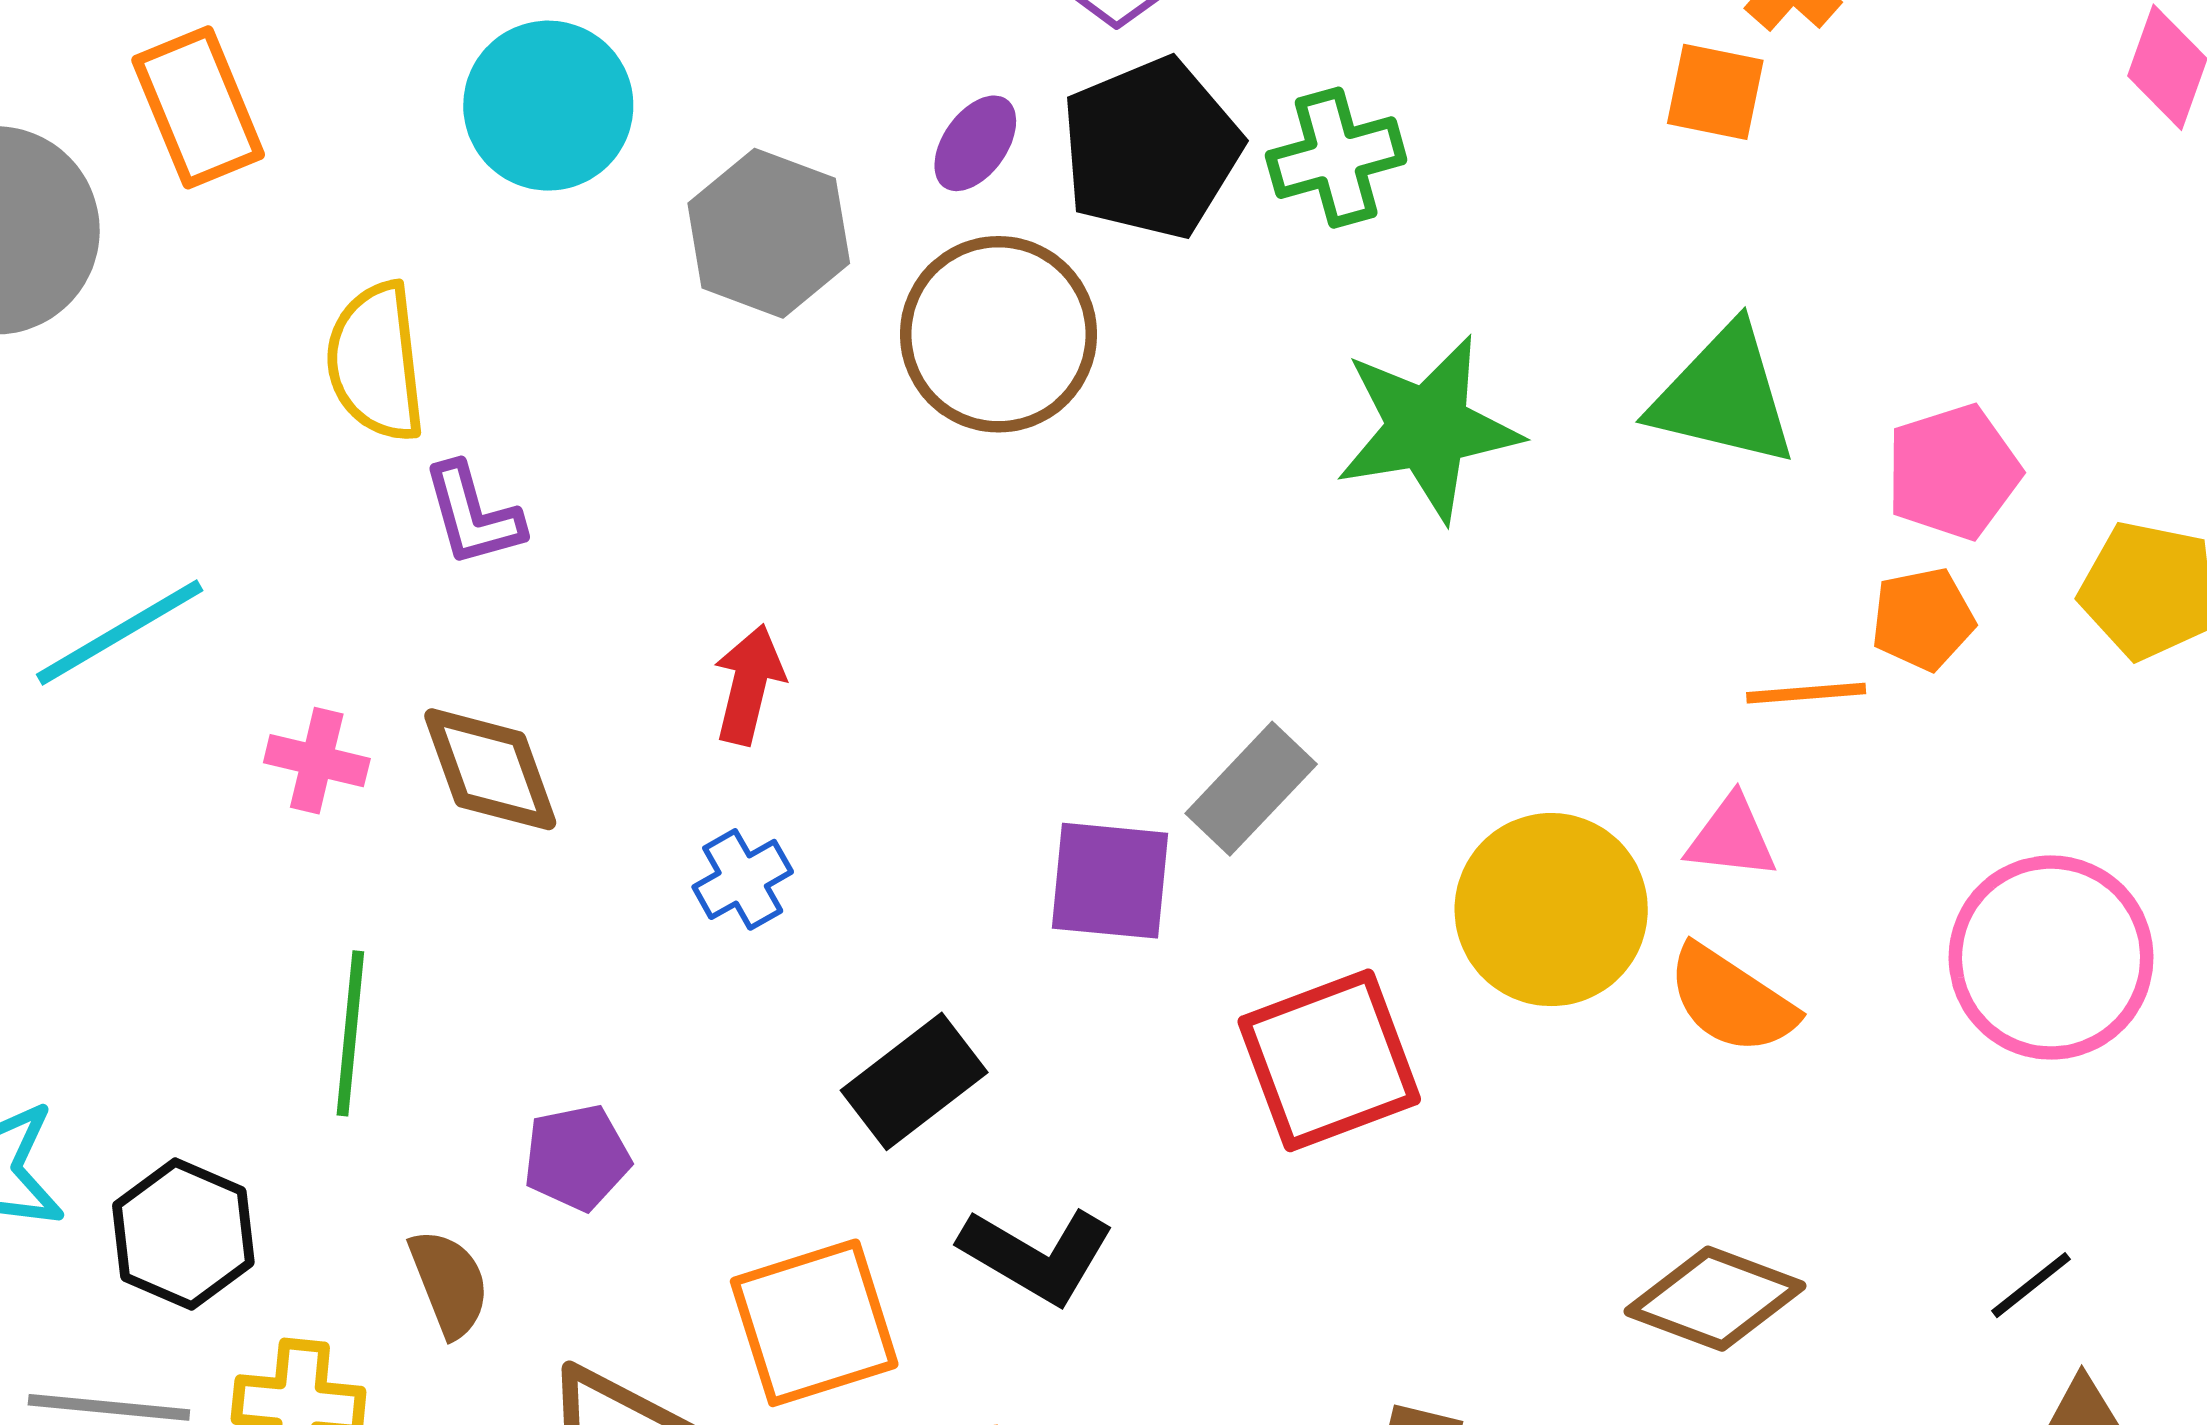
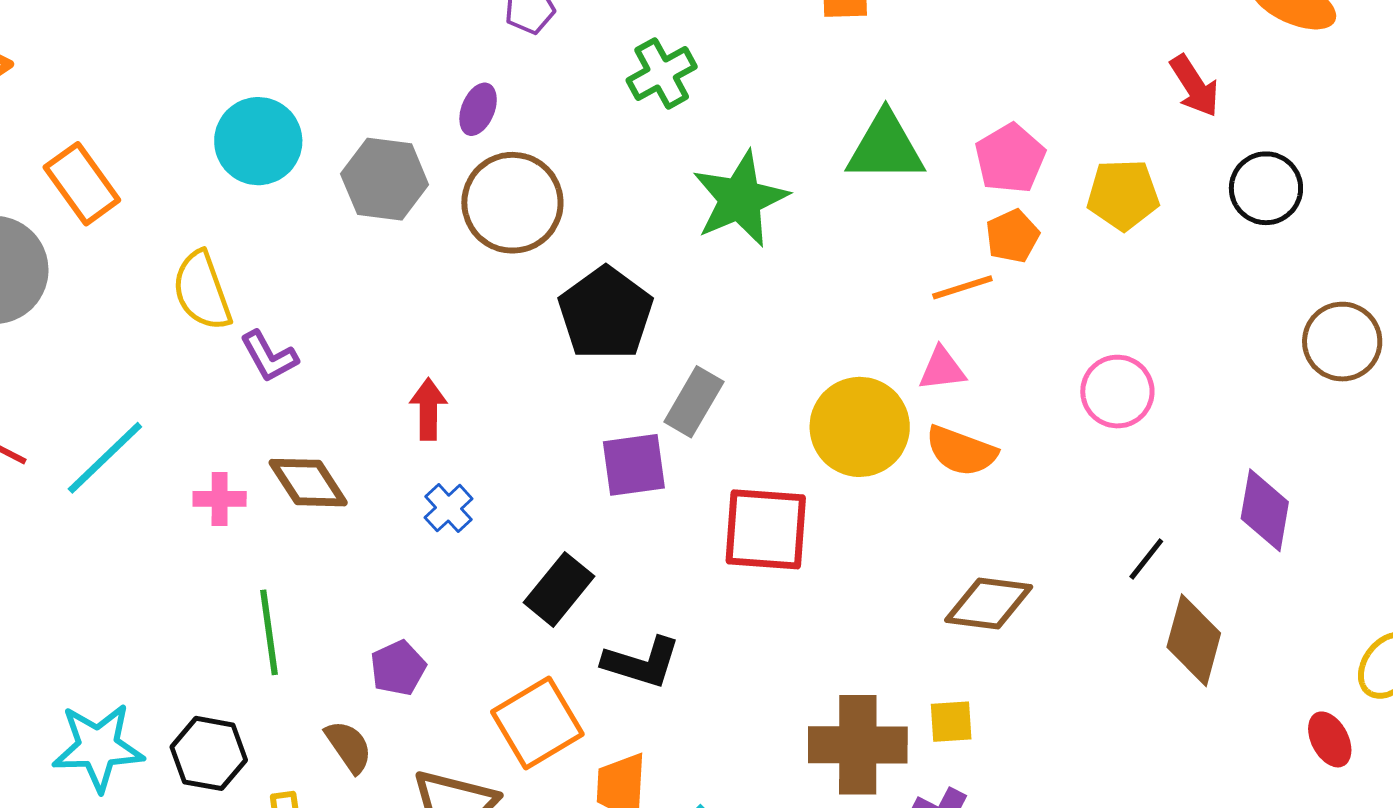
black pentagon: (1151, 148) -> (606, 313), moved
pink circle: (2051, 958) -> (1117, 392), size x0.7
red square: (1329, 1060) -> (766, 529), turned 38

